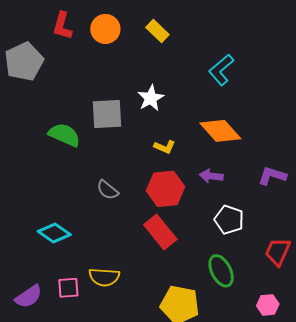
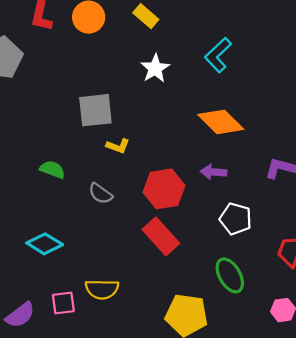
white star: (151, 98) -> (155, 68), moved
green semicircle: (64, 135) -> (52, 170), moved, size x0.7
yellow L-shape: (165, 147) -> (118, 146), moved

